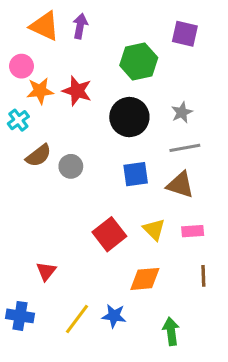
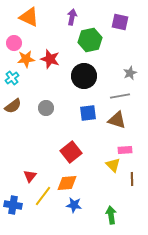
purple arrow: (80, 26) -> (72, 17), moved
gray star: (182, 112) -> (130, 73), moved
brown semicircle: (38, 156) -> (13, 106), moved
yellow triangle: (154, 230) -> (113, 165), moved
orange diamond: (145, 279) -> (67, 183), moved
yellow line: (77, 319) -> (43, 196), moved

